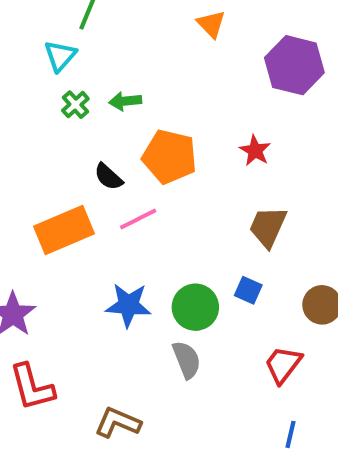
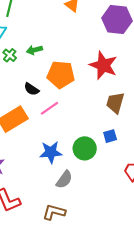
red star: (255, 151) -> (103, 65), size x1.8
blue square: (248, 290) -> (110, 136), turned -32
gray semicircle: (187, 360) -> (64, 180), moved, turned 66

